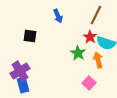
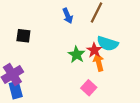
blue arrow: (58, 16) -> (68, 16), moved
red star: (90, 37) -> (94, 50), moved

